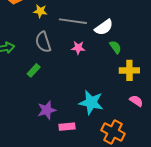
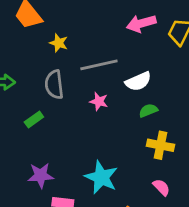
gray line: (73, 21) -> (99, 65), turned -32
green semicircle: (115, 47) -> (148, 111), turned -88

